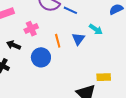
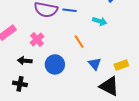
blue triangle: (78, 39) -> (95, 64), moved
orange line: (58, 41) -> (79, 42), moved

